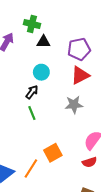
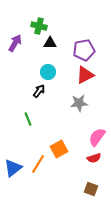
green line: (32, 113) -> (28, 119), moved

